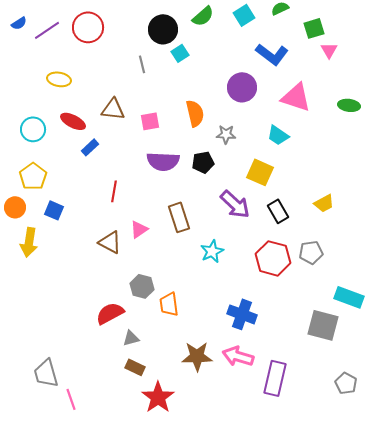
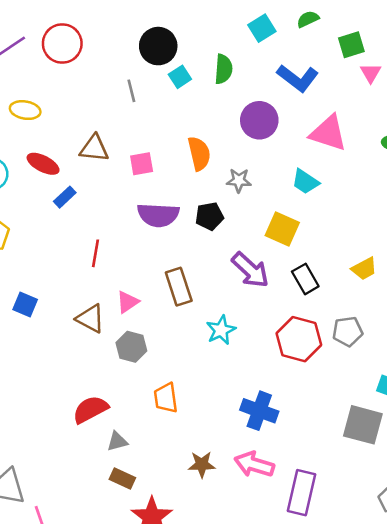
green semicircle: (203, 16) -> (223, 69), moved, turned -45
blue square: (54, 210) -> (25, 305), moved
gray hexagon: (142, 286) -> (131, 347), moved
brown star: (197, 356) -> (202, 464), size x0.7

